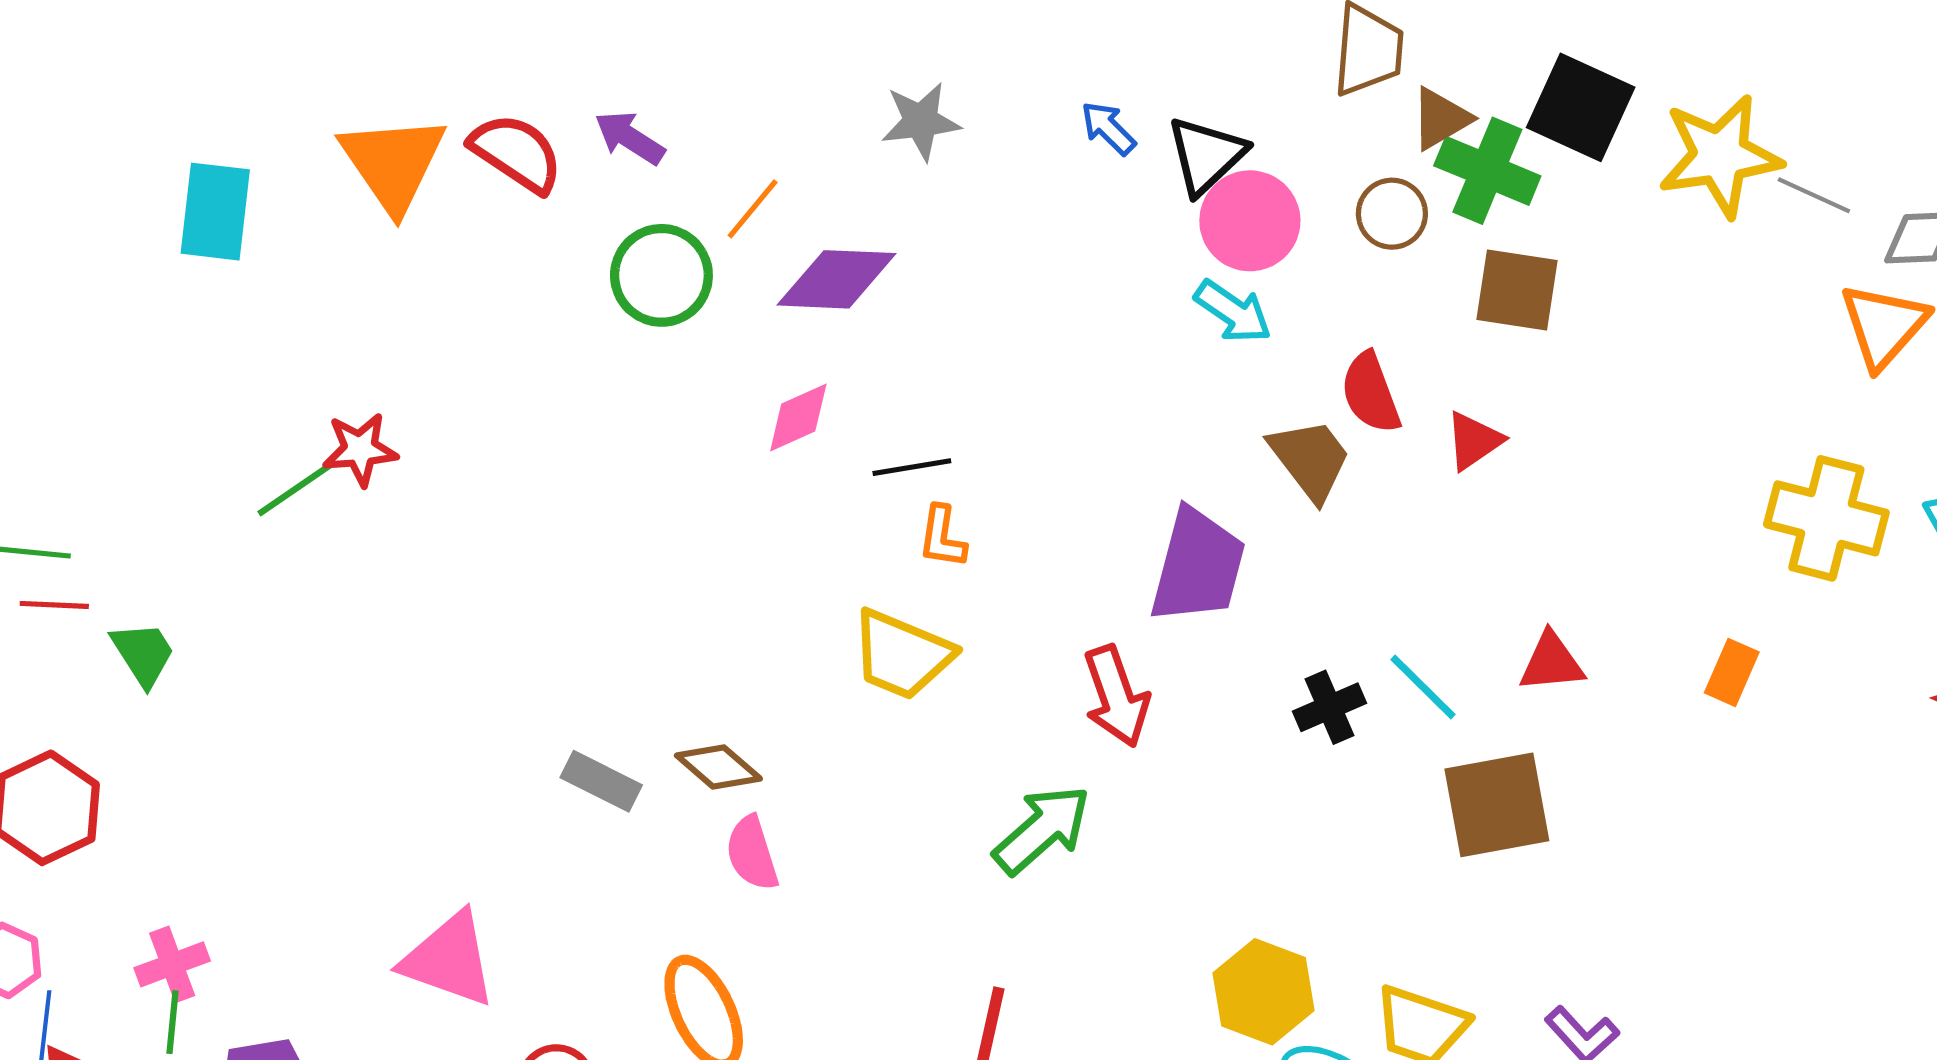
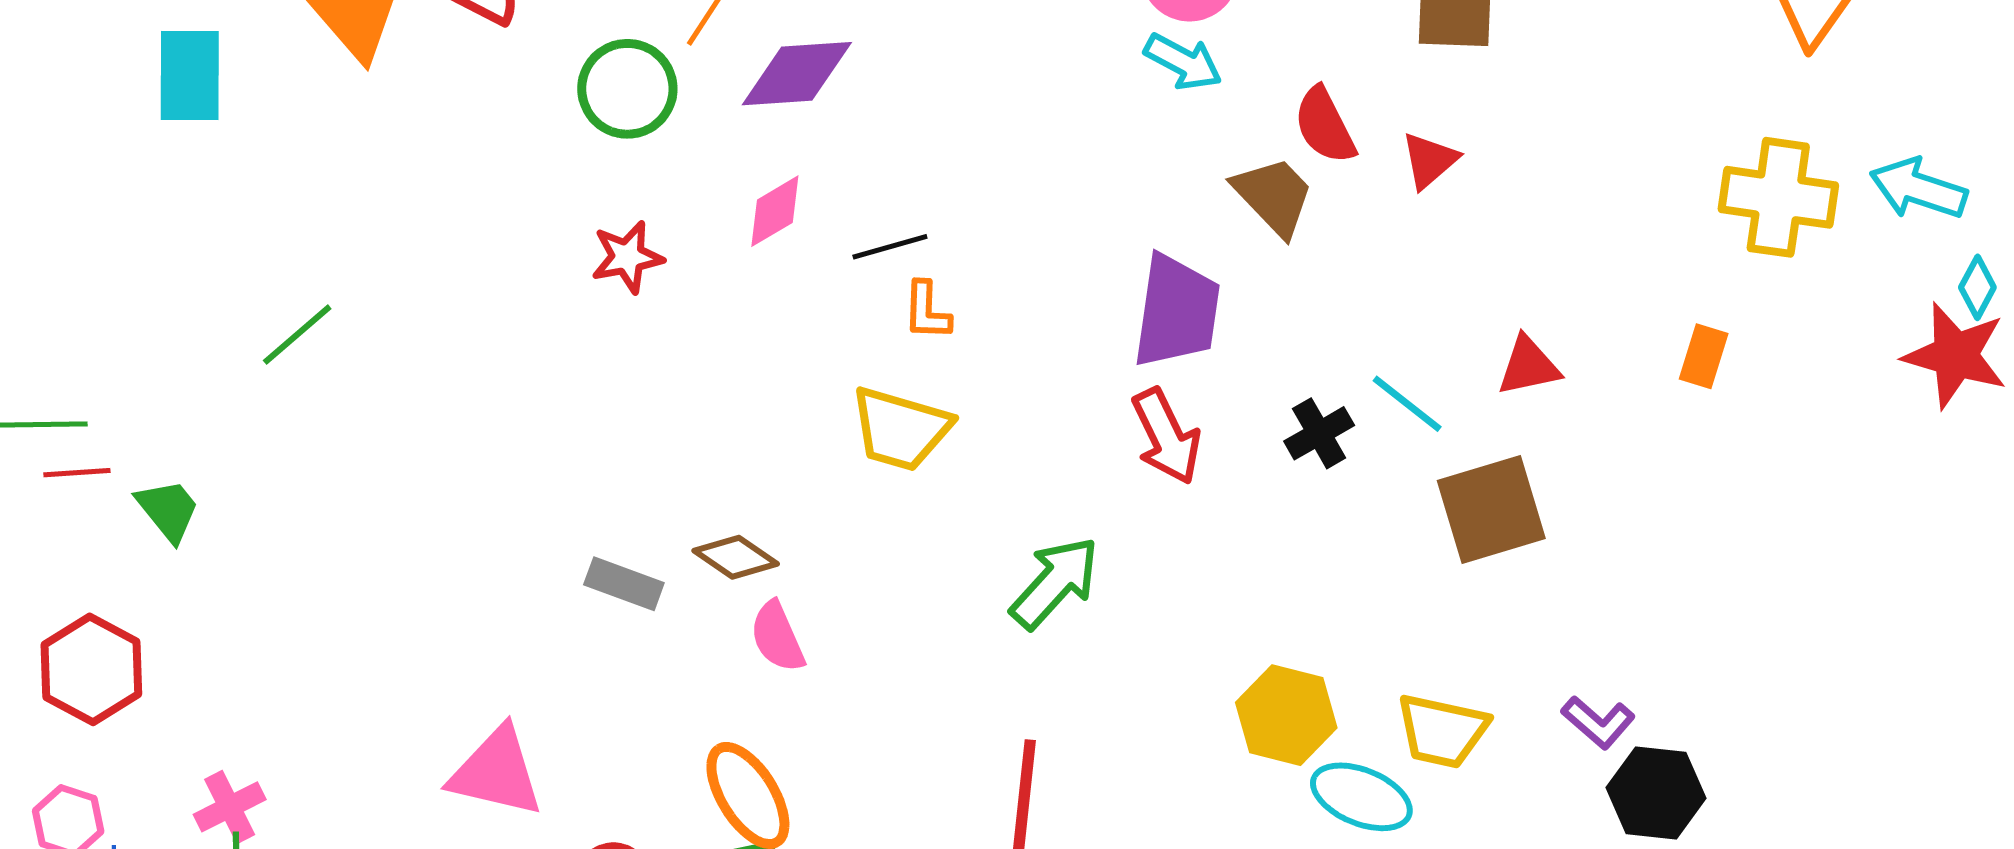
red star: (360, 449) -> (627, 257), moved
red arrow: (1116, 696) -> (1166, 436), moved

